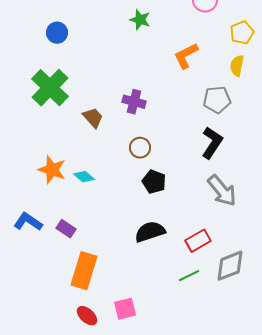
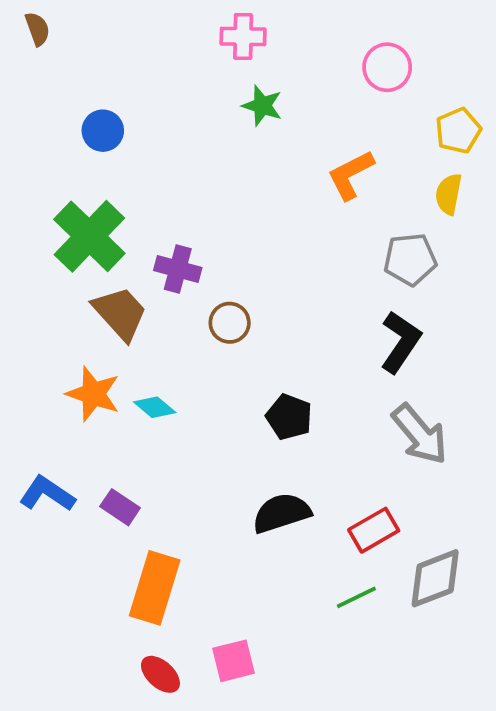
purple cross: (134, 102) -> (178, 269), moved
brown trapezoid: (93, 118) -> (120, 313), moved, size x1.4
brown circle: (140, 148) -> (230, 323), moved

